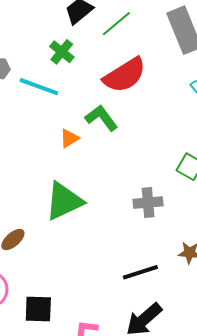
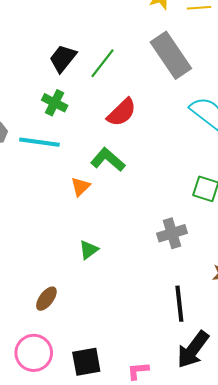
red semicircle: (125, 75) -> (122, 112), size x0.7
green triangle: (64, 201) -> (89, 250), size x0.5
black line: (140, 272) -> (179, 304), turned -66

